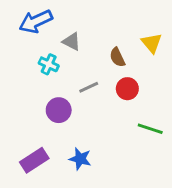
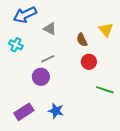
cyan cross: (49, 64) -> (16, 45), moved
gray line: (89, 87) -> (48, 59), moved

